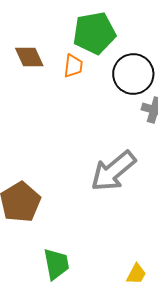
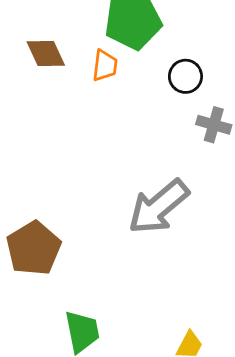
black circle: (133, 74) -> (185, 76), size x0.6

